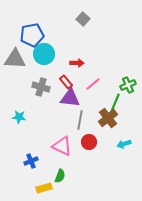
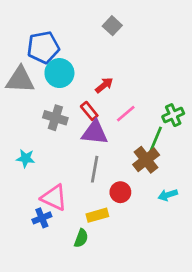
red arrow: (77, 63) -> (104, 85), turned -40
gray line: (80, 120) -> (95, 169), moved
pink triangle: (62, 146) -> (54, 198), moved
yellow rectangle: (44, 188) -> (97, 215), moved

